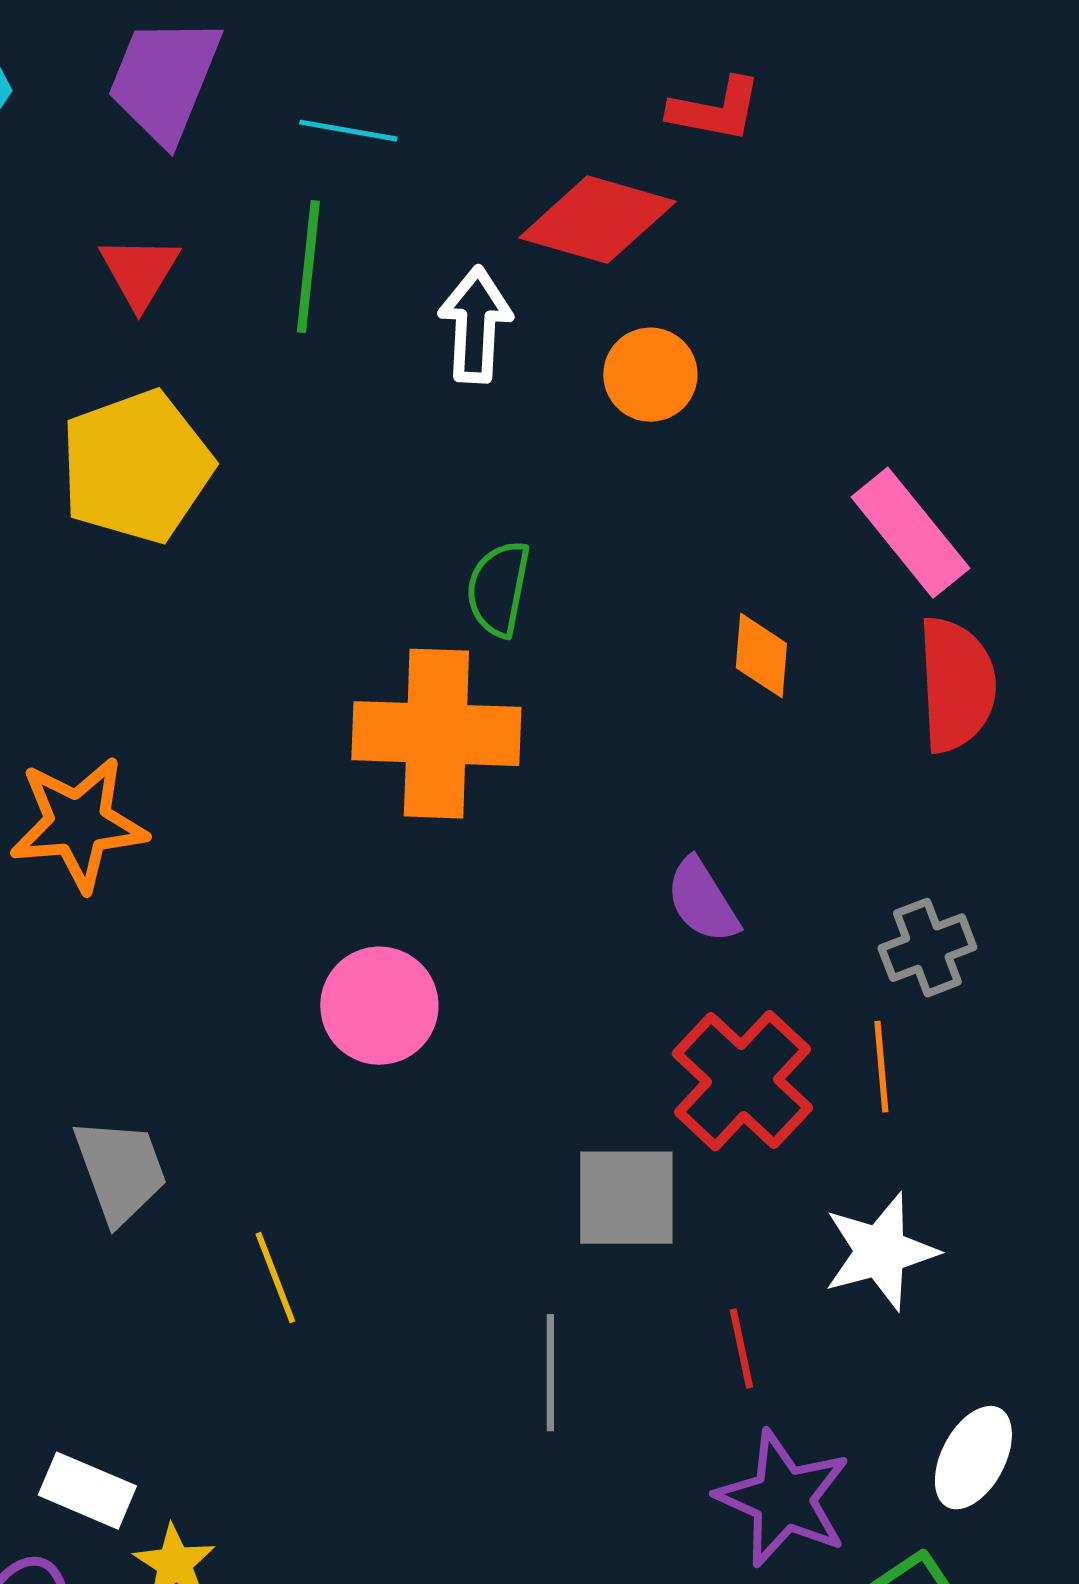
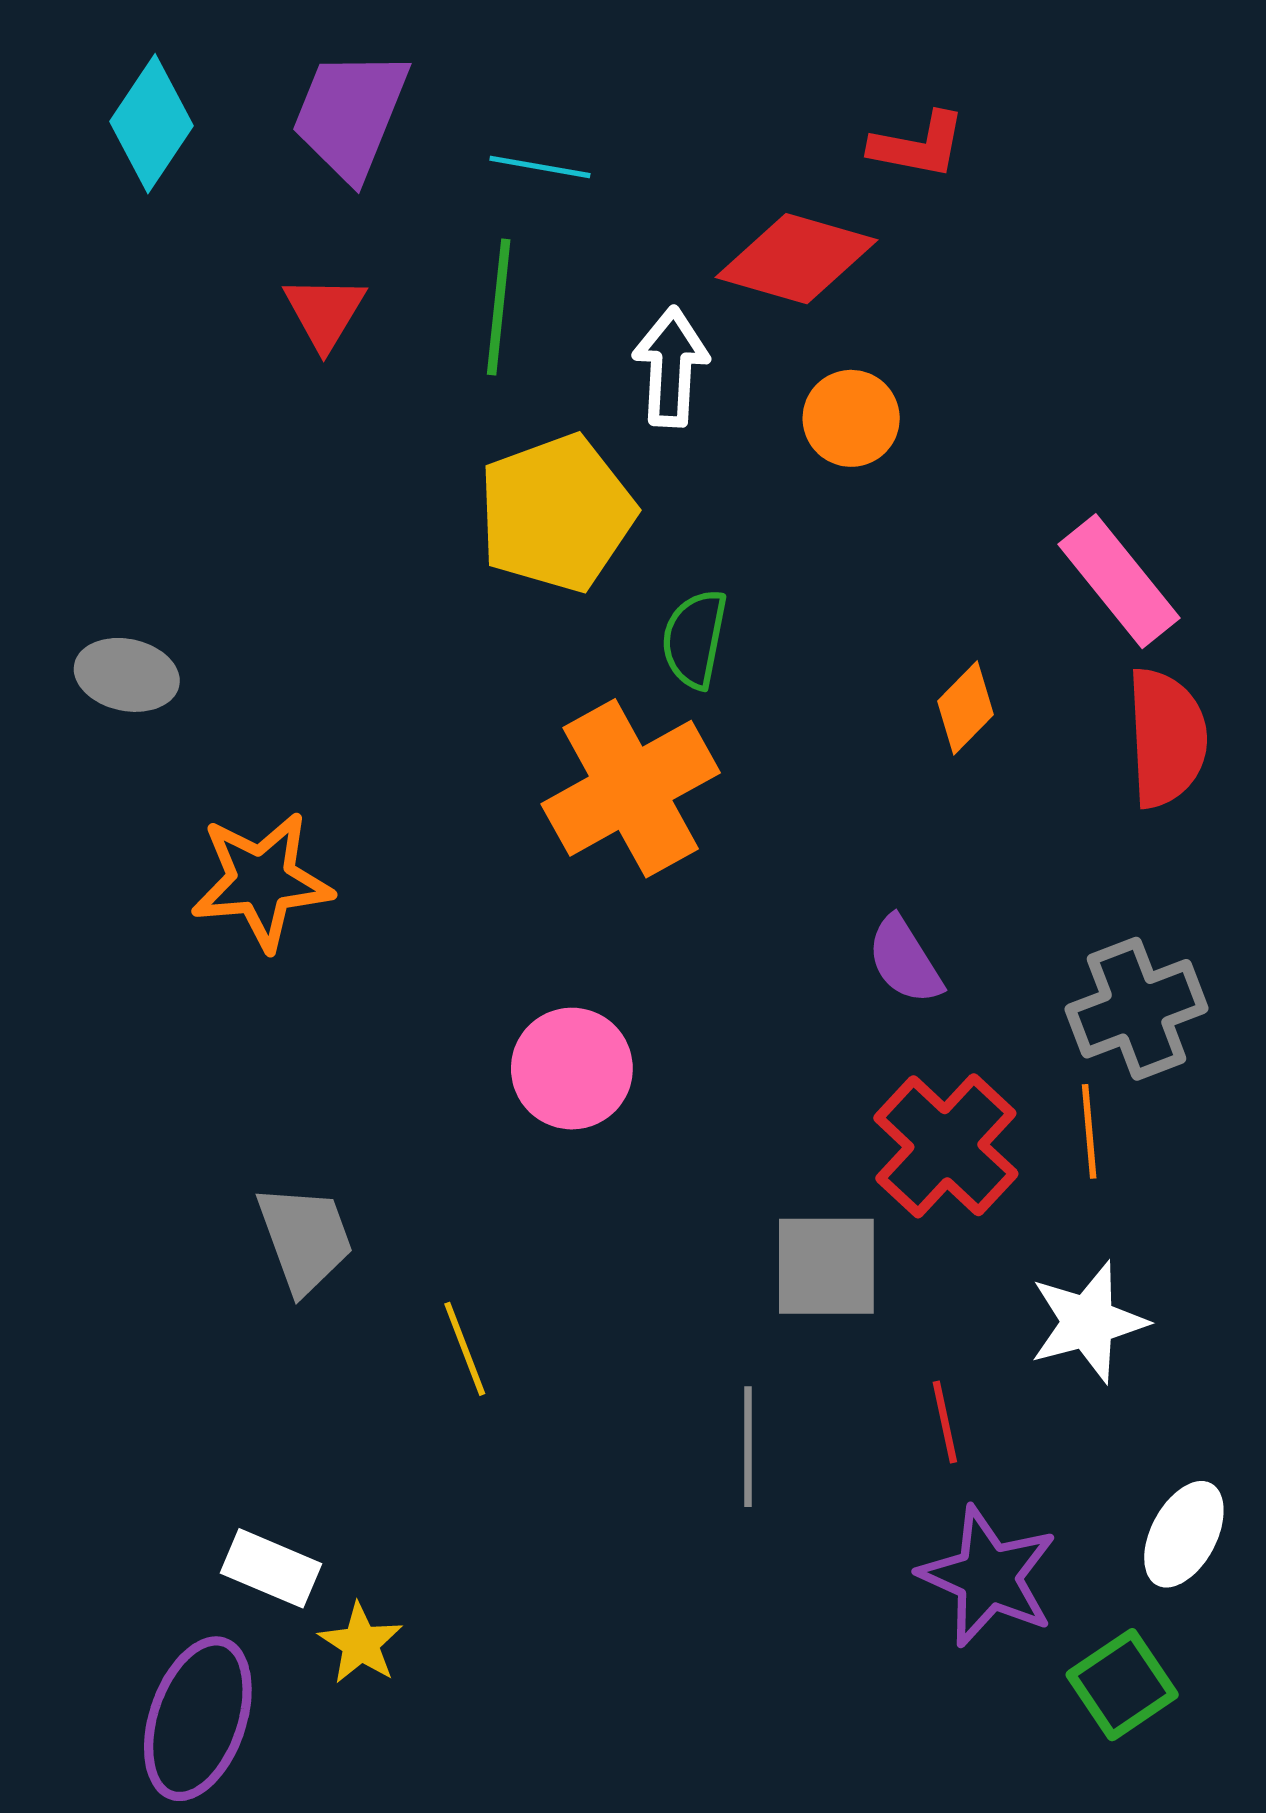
yellow pentagon: (136, 467) -> (556, 513), moved
orange diamond: (761, 656) -> (965, 708), turned 40
orange cross: (436, 734) -> (631, 788), turned -31
gray cross: (927, 948) -> (1137, 1009), size x1.4

